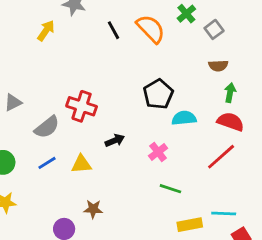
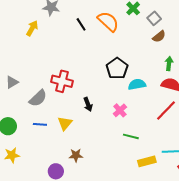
brown semicircle: (218, 66) -> (159, 36), moved, turned -32
black arrow: (115, 140) -> (88, 104), turned 96
blue line: (47, 163) -> (40, 124), turned 40
yellow triangle: (81, 164) -> (65, 123), turned -42

